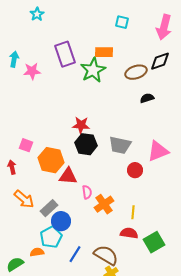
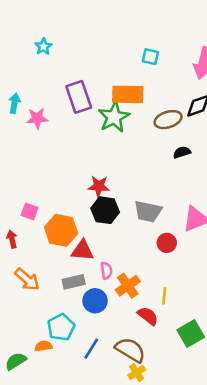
orange rectangle: (104, 52) -> (128, 94), size x1.4
gray rectangle: (49, 208) -> (74, 282), moved, turned 30
blue circle: (61, 221) -> (95, 301), moved
red semicircle: (129, 233) -> (148, 316), moved, turned 30

